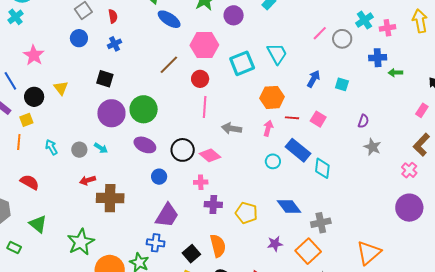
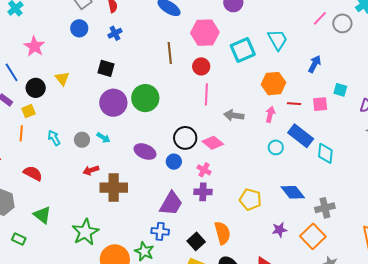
brown line: (169, 65) -> (170, 53), turned -50
cyan square: (342, 84) -> (340, 90), moved
pink square: (318, 119) -> (320, 104), turned -35
purple ellipse: (145, 145) -> (145, 152), moved
blue circle: (159, 177) -> (174, 162), moved
pink cross: (201, 182) -> (204, 170), turned 32
purple cross: (213, 205) -> (203, 192), moved

